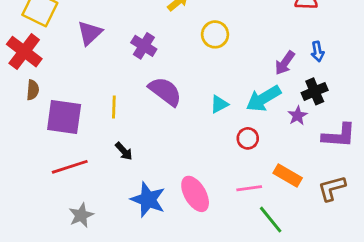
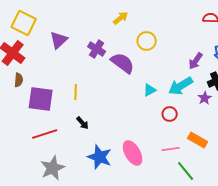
purple semicircle: (165, 91) -> (123, 63), moved
gray star: (81, 215) -> (53, 168), size x1.4

